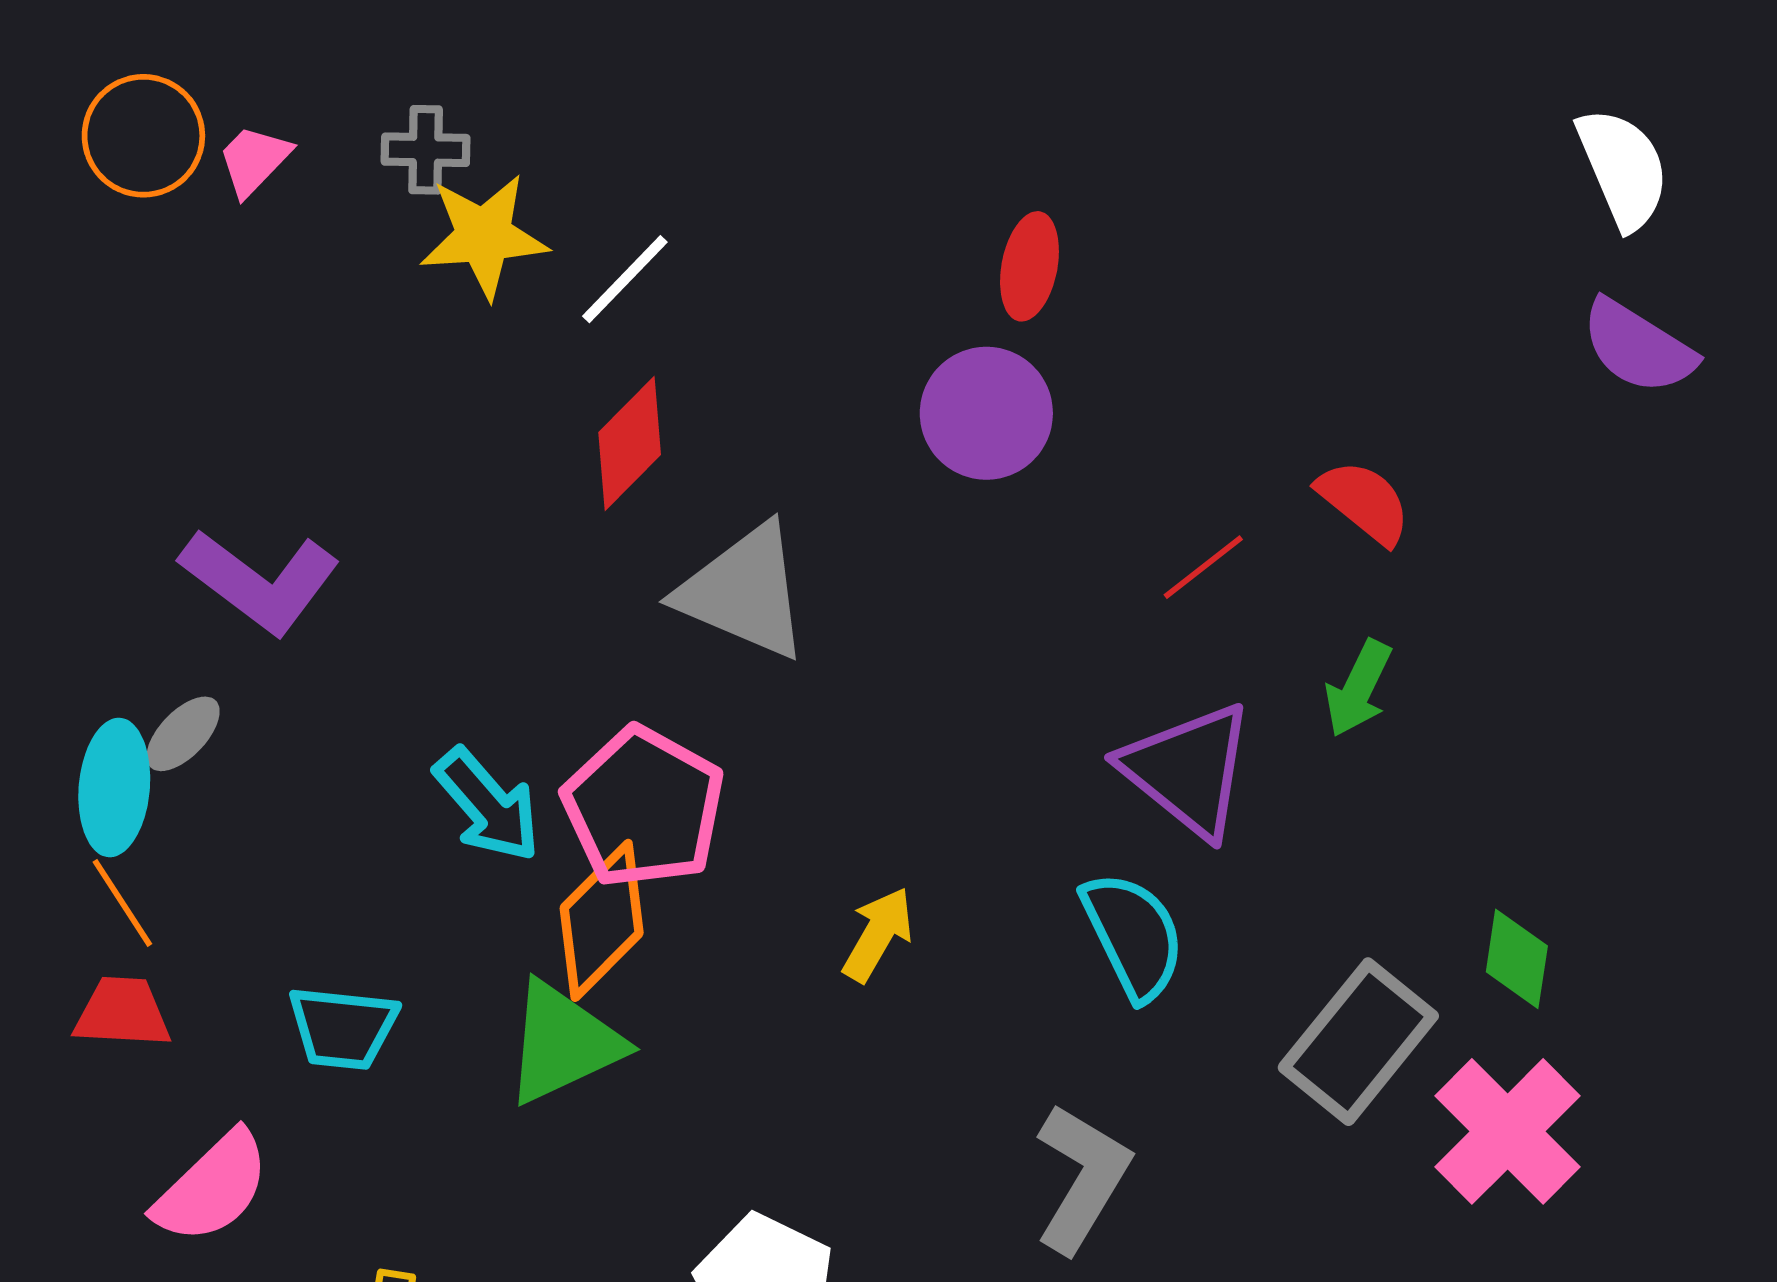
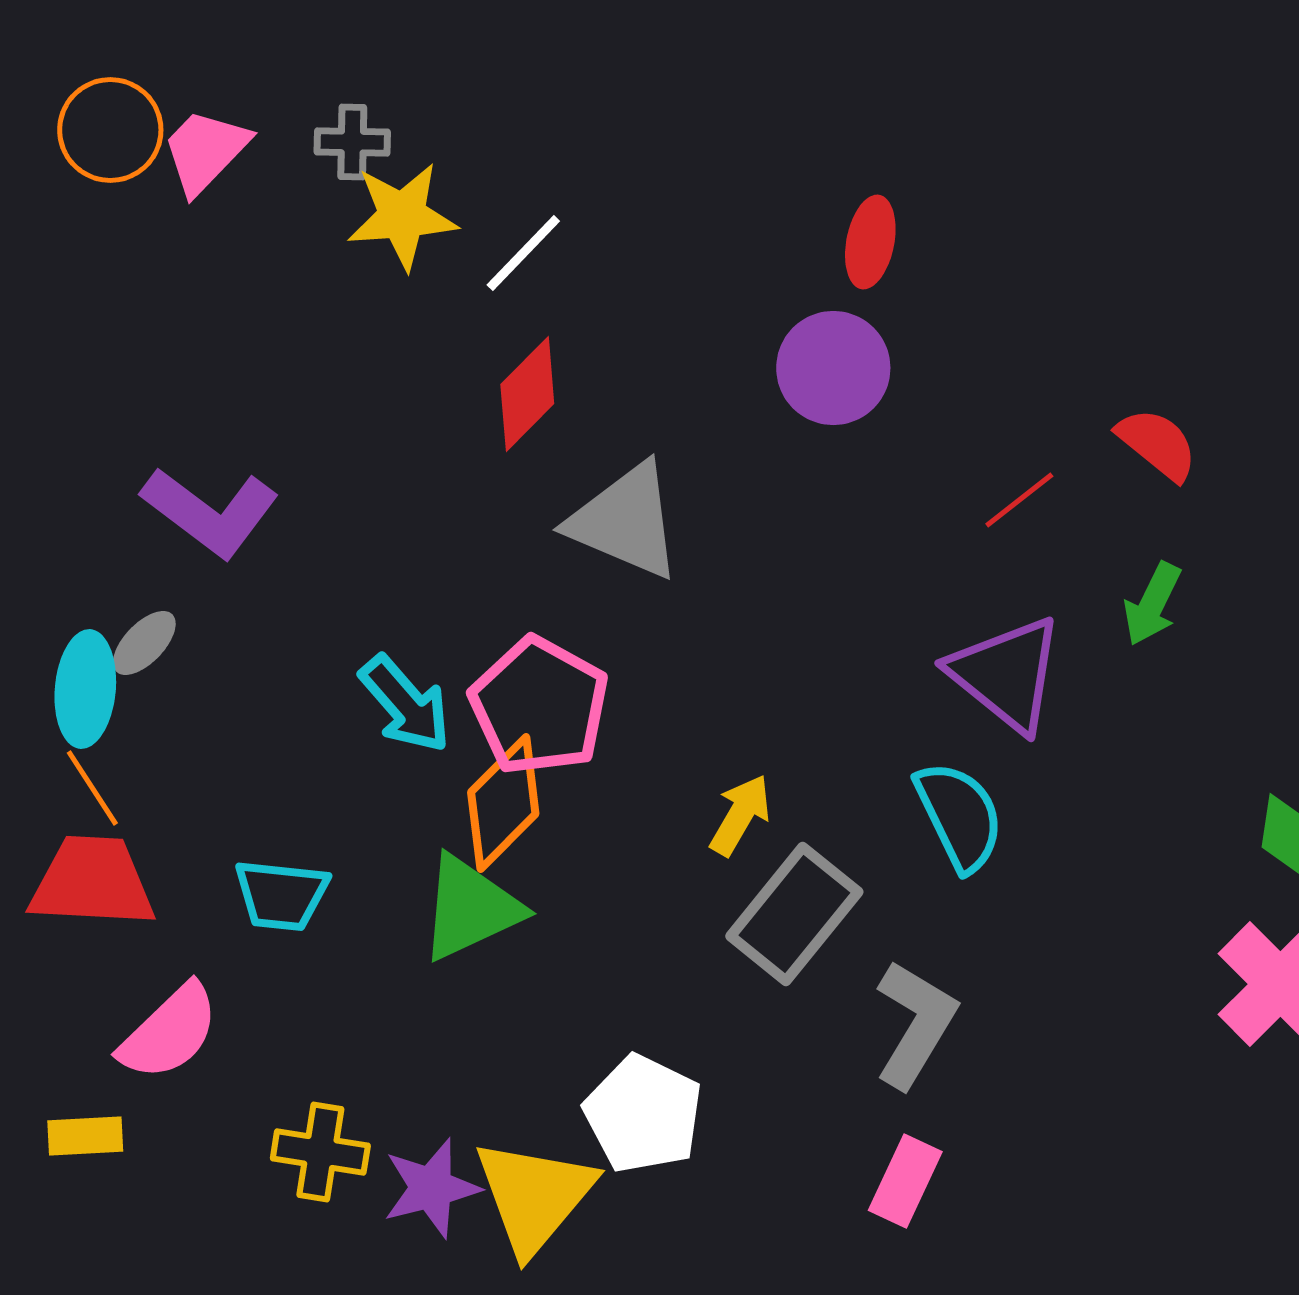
pink trapezoid: (254, 160) -> (205, 151), size x1.4
red trapezoid: (122, 1013) -> (92, 882), size x1.5
gray rectangle: (1358, 1042) -> (794, 914), moved

